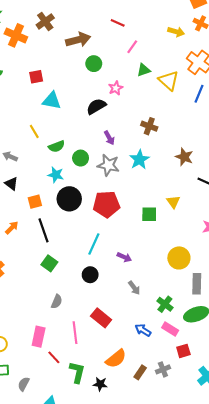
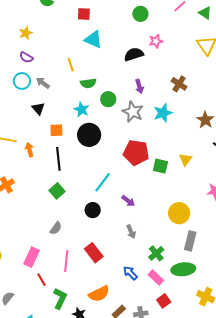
green triangle: (144, 70) -> (205, 13), moved, turned 40
red pentagon: (106, 204) -> (136, 153), moved
orange arrow: (12, 228) -> (29, 150), turned -72
red square: (183, 351) -> (164, 301), turned -32

